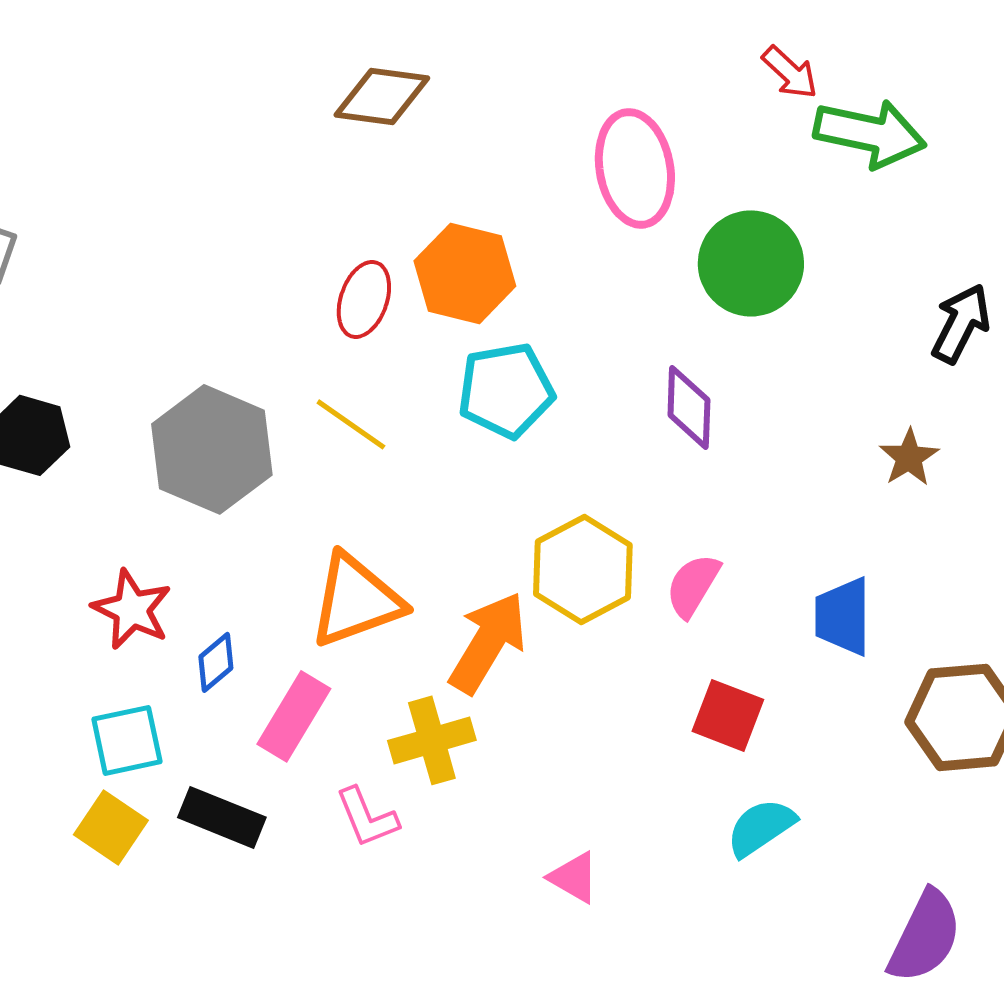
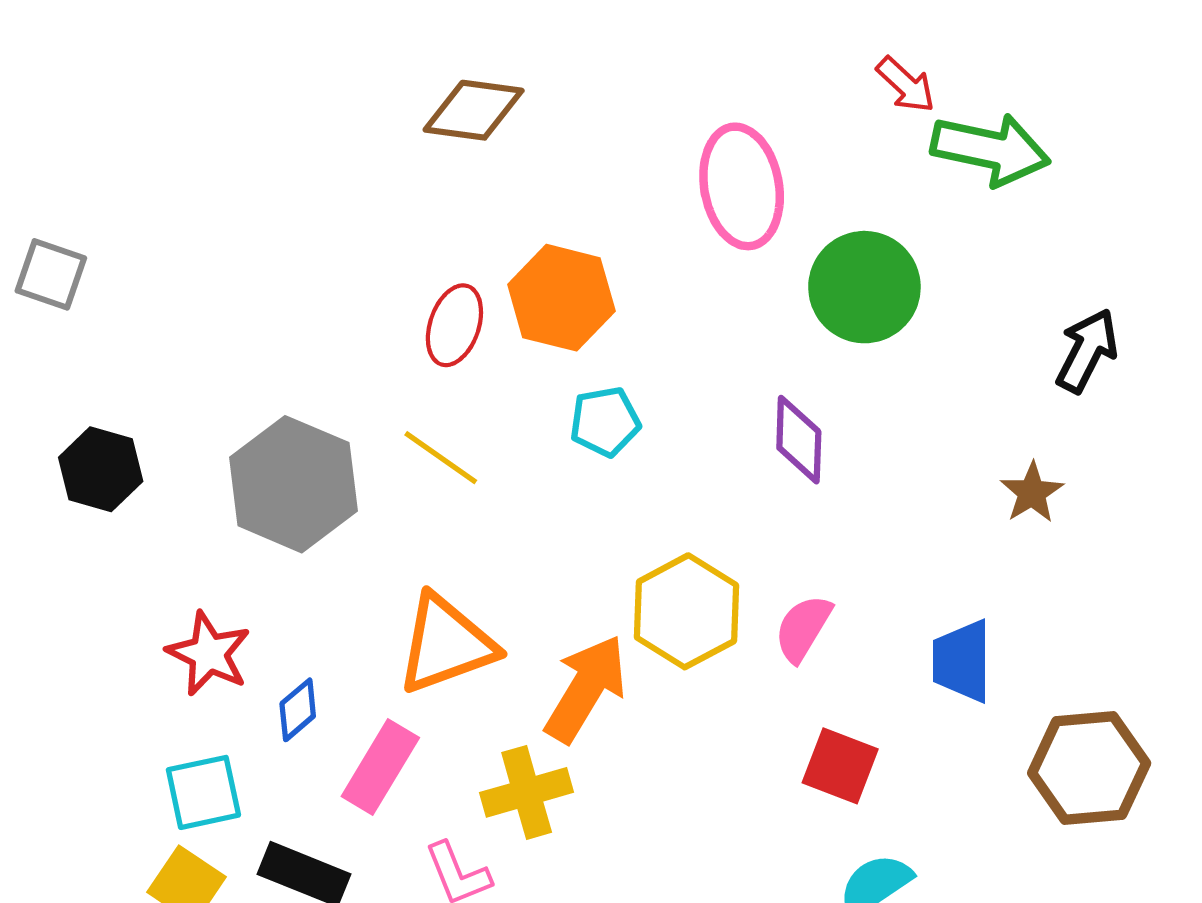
cyan pentagon: (506, 390) -> (605, 422), size x0.7

